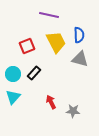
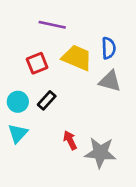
purple line: (49, 15) -> (52, 25), moved
yellow trapezoid: (56, 42) -> (77, 58), turned -40
gray star: (73, 111) -> (100, 153), size x1.6

